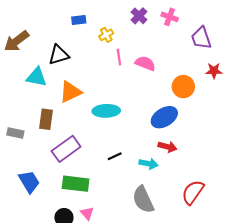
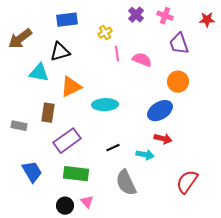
blue rectangle: (79, 20) -> (67, 20), moved, size x1.5
purple trapezoid: (201, 38) -> (179, 44), moved
red star: (214, 71) -> (207, 20), moved
gray semicircle: (143, 200) -> (126, 183), moved

